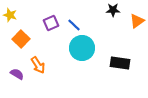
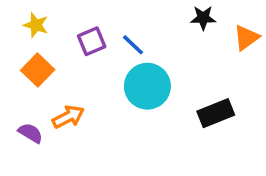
yellow star: (10, 15) -> (36, 25), moved
black rectangle: (120, 63) -> (216, 113), turned -30
orange arrow: (38, 65) -> (68, 117), turned -84

